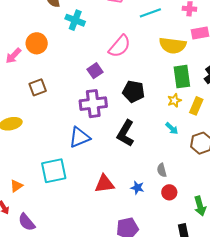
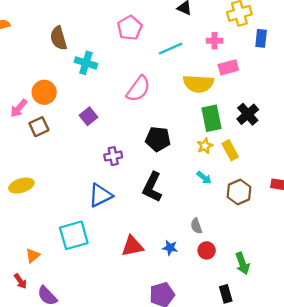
purple square: (95, 71) -> (89, 116), moved
brown square: (38, 87) -> (39, 127), moved
purple cross: (93, 104) -> (113, 156), size x0.6
yellow rectangle: (196, 106) -> (230, 150), turned -48

